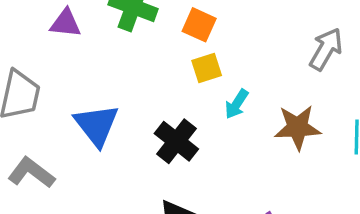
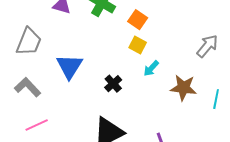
yellow square: (207, 68) -> (138, 45), turned 36
black cross: (176, 141) -> (113, 84), size x0.7

